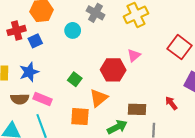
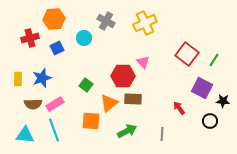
blue square: (35, 41) -> (57, 48), moved
pink triangle: (134, 55) -> (143, 62), turned -32
pink rectangle: (43, 99) -> (55, 104), turned -54
brown rectangle: (137, 109) -> (133, 99), moved

